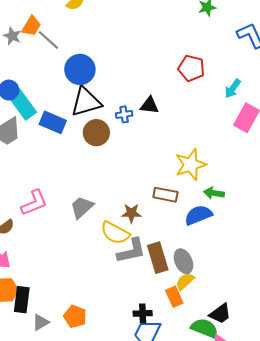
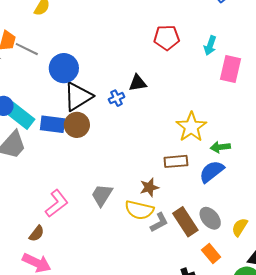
brown circle: (96, 133) -> (77, 125), moved
gray L-shape: (131, 251) -> (159, 222), size x0.7
yellow semicircle: (185, 281) -> (240, 227), moved

